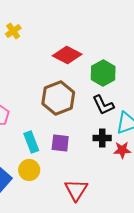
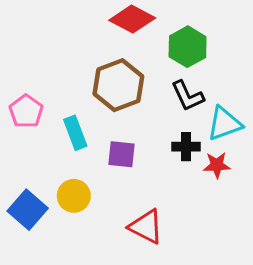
cyan rectangle: (31, 142) -> (75, 133), moved
red triangle: (76, 190) -> (146, 227), turned -35

